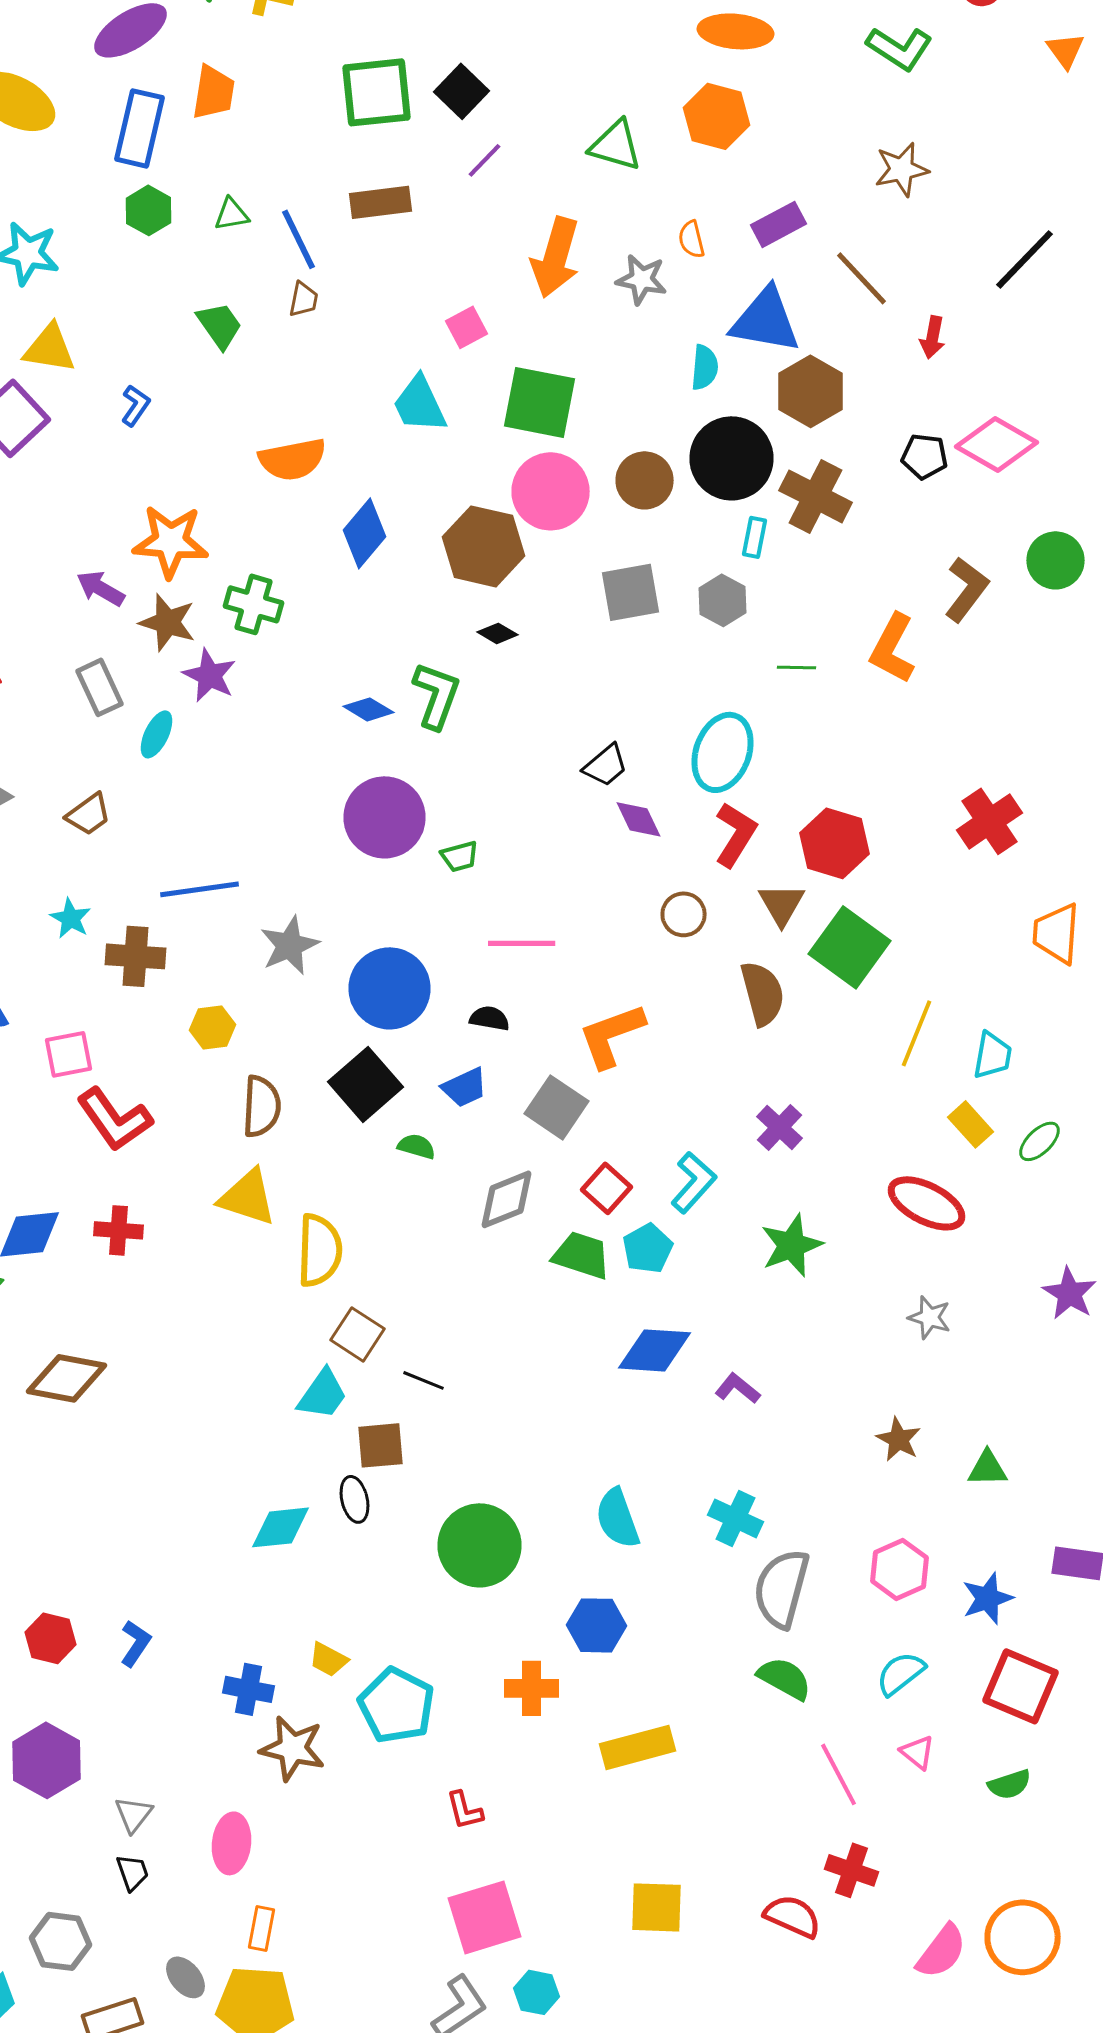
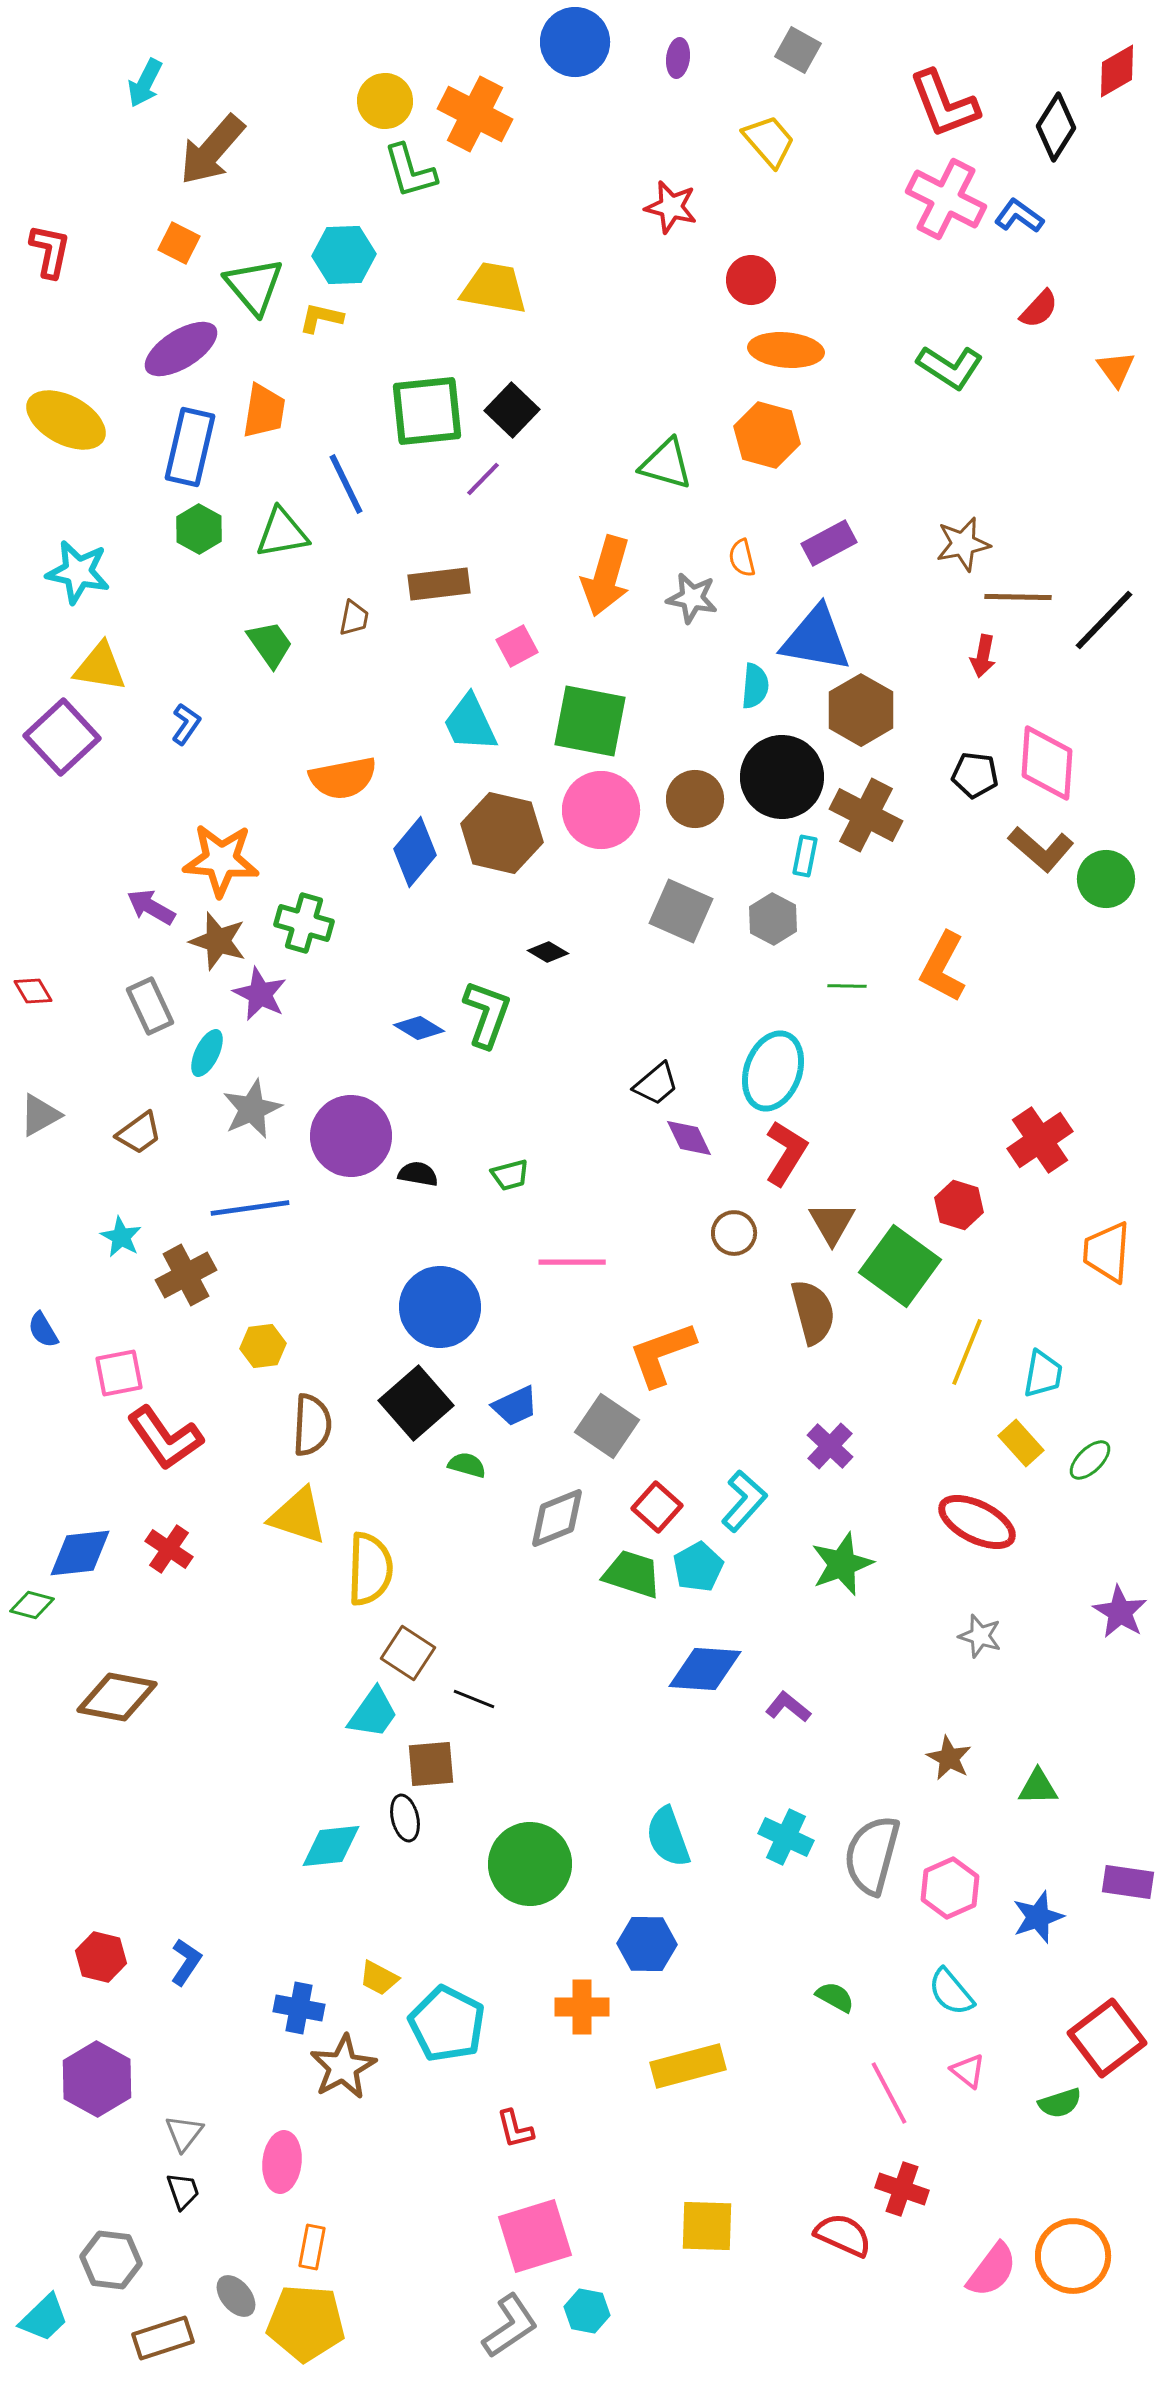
purple line: (484, 160) -> (483, 479), moved
brown star: (902, 169) -> (963, 544), moved
brown rectangle: (380, 202) -> (439, 584), moved
green triangle: (232, 214) -> (282, 533), size x1.5
blue line: (298, 239) -> (346, 484), moved
black line: (1024, 259) -> (1104, 620), moved
brown line: (862, 278) -> (1018, 597), moved, turned -46
pink diamond: (996, 444) -> (1047, 763), turned 64
brown hexagon: (484, 546) -> (502, 833), moved
brown L-shape: (966, 589) -> (1041, 849), moved, turned 94
gray square: (630, 592) -> (681, 911), turned 34
purple circle: (384, 817) -> (351, 1136), moved
red hexagon: (834, 843) -> (959, 1205), moved, size x0.7
gray star: (290, 945) -> (252, 1109), moved
brown cross: (136, 956) -> (186, 1275), turned -32
black semicircle: (490, 1018) -> (418, 1174), moved
red cross: (118, 1230) -> (169, 1549), turned 30
gray semicircle: (782, 1588) -> (872, 1855), moved
cyan semicircle: (900, 1673) -> (951, 1992), turned -92
green semicircle: (784, 1678) -> (835, 1997), size x0.7
red square: (1020, 1686) -> (1107, 2038), moved, turned 30
brown star: (292, 1748) -> (343, 2067), turned 30

